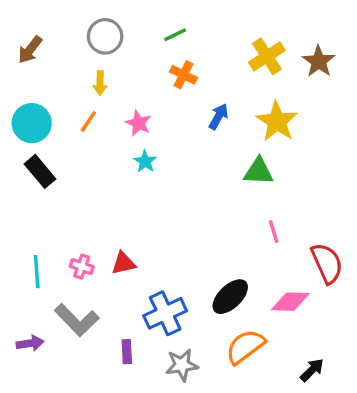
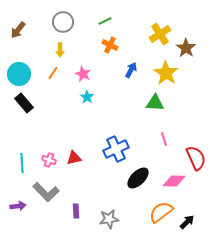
brown star: (319, 61) -> (186, 48), moved
blue cross: (165, 313) -> (116, 149), moved
orange semicircle: (245, 347) -> (161, 212), moved

